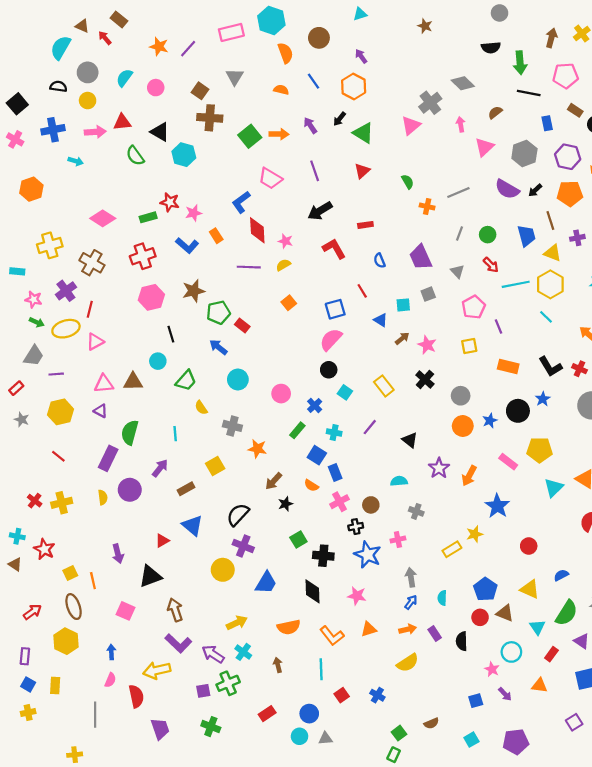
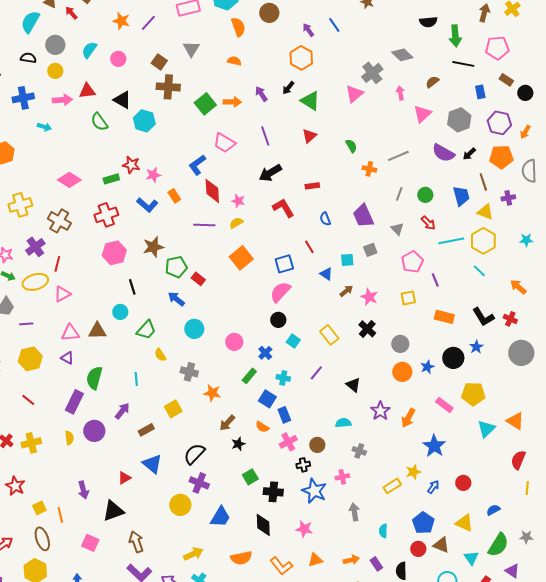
blue line: (314, 81) -> (334, 25), moved
orange square: (289, 303) -> (241, 258), size x1.6
blue arrow: (411, 602) -> (433, 487), moved

